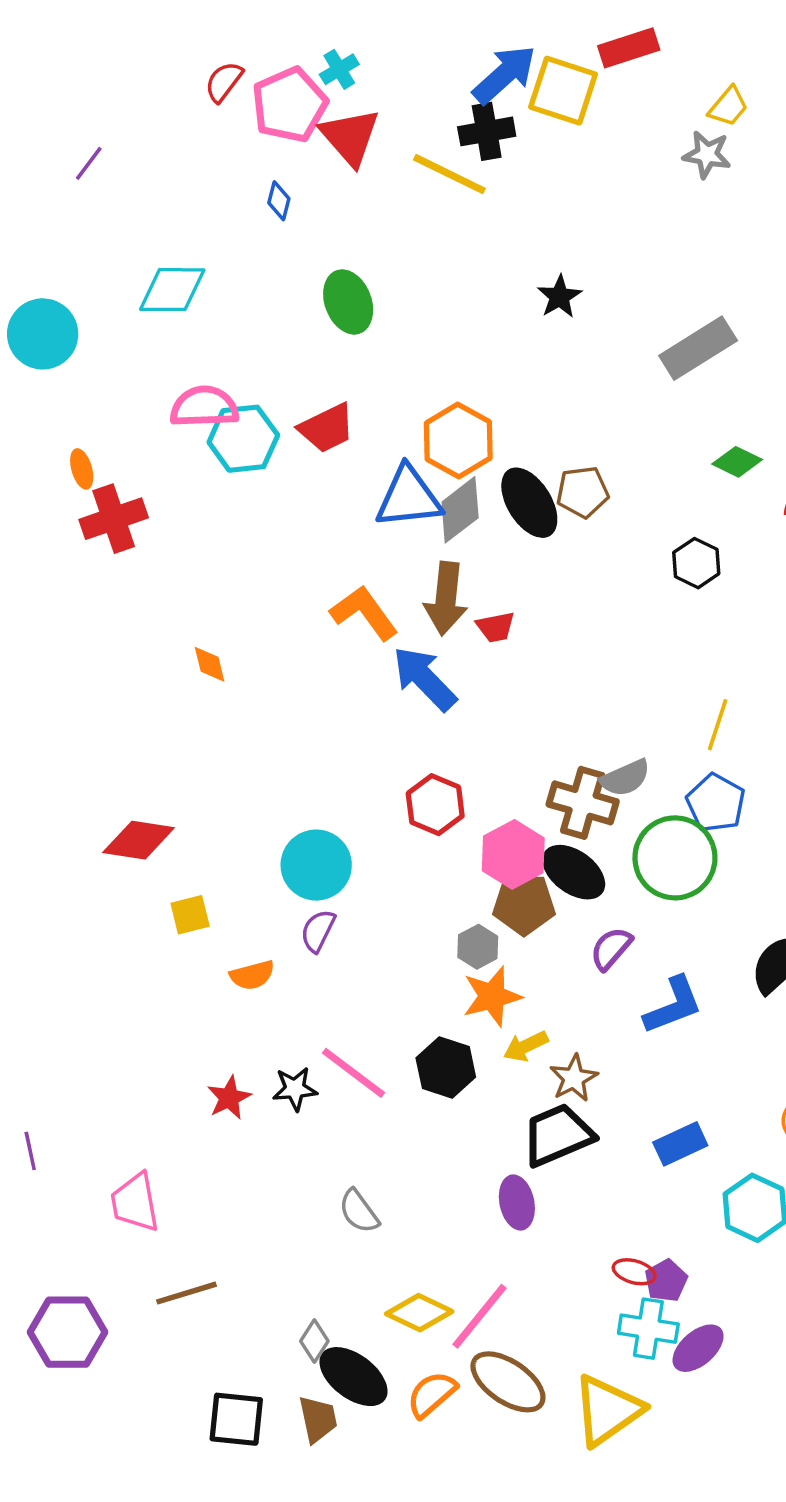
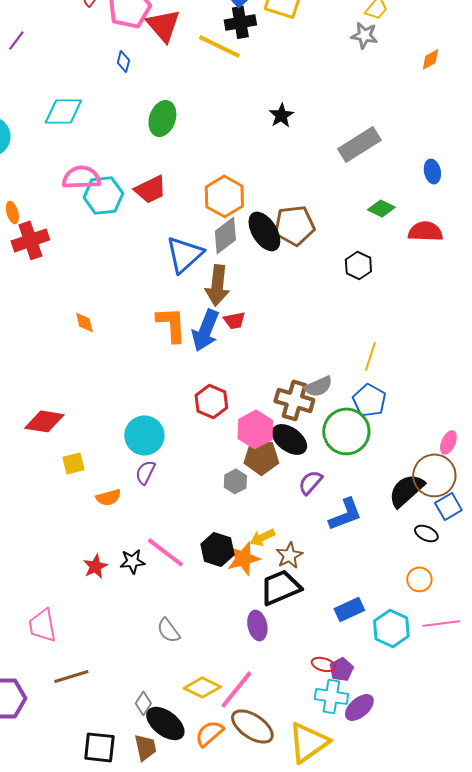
green ellipse: (348, 302) -> (162, 118), turned 40
brown pentagon: (583, 492) -> (294, 225), size x1.4
blue triangle: (409, 497) -> (184, 254), moved, turned -36
orange L-shape: (364, 613) -> (171, 324), moved, turned 33
red trapezoid: (496, 627) -> (234, 320), moved
blue arrow: (425, 679) -> (205, 330), turned -114
orange star: (492, 996) -> (243, 558), moved
blue rectangle: (680, 1144) -> (349, 609), moved

